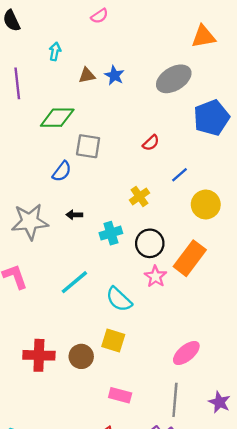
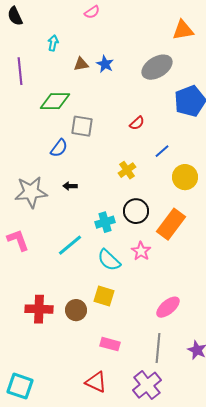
cyan cross: (111, 233) -> (105, 222), moved
pink star: (155, 276) -> (141, 251), moved

